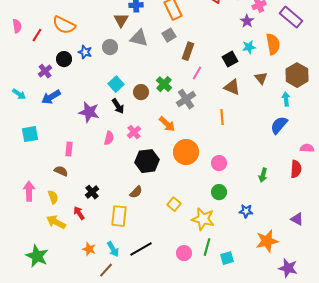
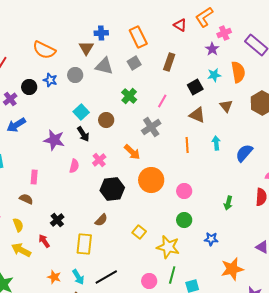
orange semicircle: (64, 25) -> (44, 50), moved
brown rectangle: (188, 51) -> (169, 62), moved
green cross: (164, 84) -> (129, 96), moved
cyan arrow: (286, 99) -> (216, 143), moved

